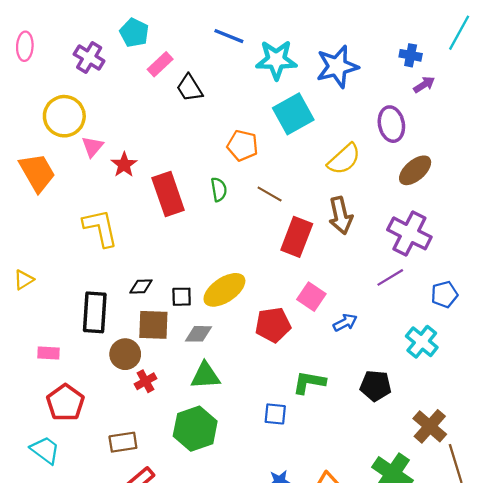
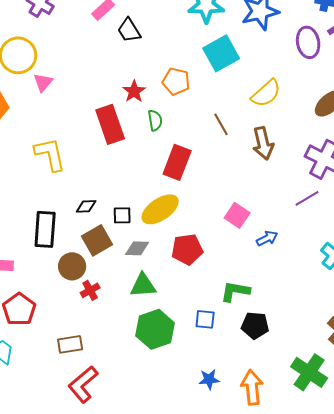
purple ellipse: (391, 124) -> (308, 42), moved
red star: (124, 165) -> (134, 91), moved
brown line: (270, 194) -> (221, 124), moved, turned 30
red rectangle: (297, 237) -> (177, 162), moved
brown square: (153, 325) -> (97, 240), turned -32
red pentagon: (273, 325) -> (187, 249), moved
black pentagon: (376, 386) -> (255, 325), moved
green hexagon: (195, 429) -> (155, 329), moved

